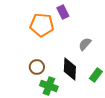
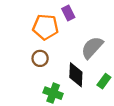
gray semicircle: (85, 44) -> (92, 48), size x1.6
brown circle: (37, 67) -> (40, 58), moved

